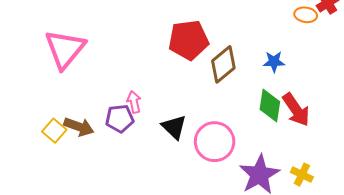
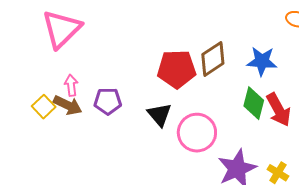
red pentagon: (188, 40) -> (177, 69), moved
blue star: (274, 62) -> (262, 61), size x1.4
pink arrow: (134, 102) -> (71, 85), moved

